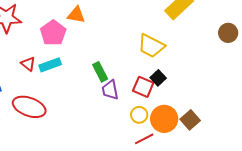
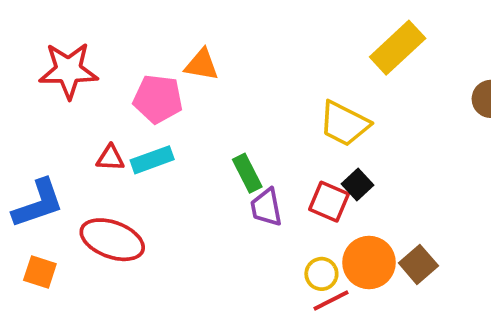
pink pentagon: (53, 33) -> (158, 99), turned -30
red triangle: (28, 64) -> (110, 158), turned -35
yellow circle: (139, 115) -> (321, 274), moved

